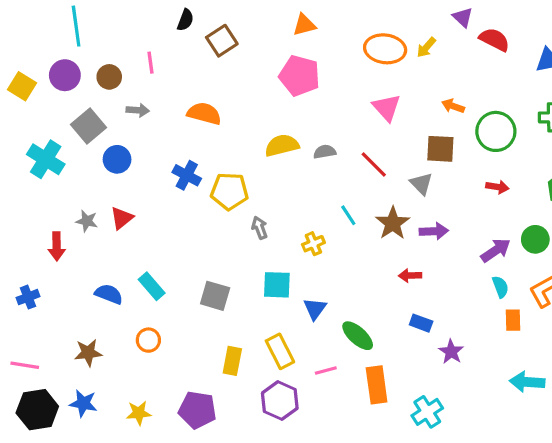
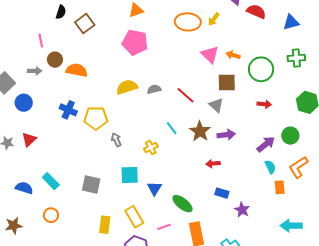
brown circle: (109, 77) -> (55, 60), moved
pink triangle: (387, 107) -> (210, 55), moved

